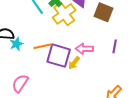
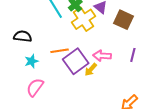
cyan star: (16, 44) -> (31, 61), moved
purple square: (59, 56) -> (76, 61), turned 35

